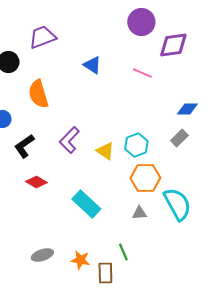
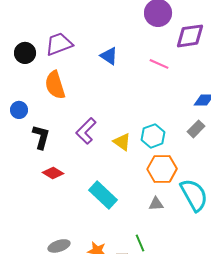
purple trapezoid: (42, 37) -> (59, 44), moved
black L-shape: (24, 146) -> (41, 137), turned 140

